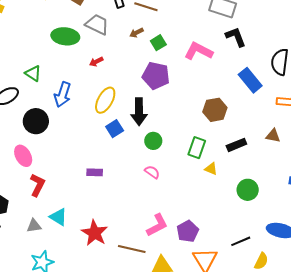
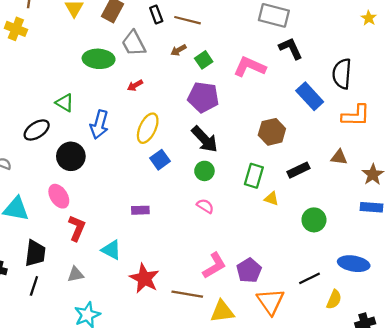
gray trapezoid: (97, 24) -> (134, 43), turned -140
black arrow: (139, 112) -> (205, 139), moved, turned -40
cyan triangle: (58, 217) -> (111, 250), moved

